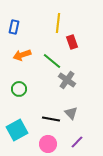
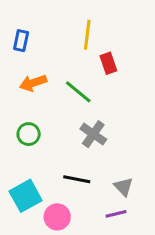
gray cross: (67, 80) -> (93, 134), moved
gray triangle: (71, 113) -> (123, 187), moved
purple line: (77, 142) -> (116, 214), turned 32
pink circle: (48, 144) -> (57, 217), moved

